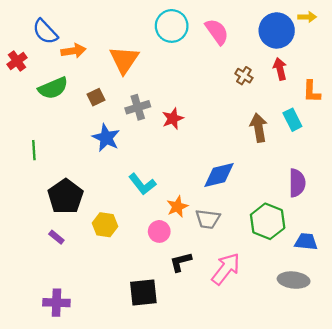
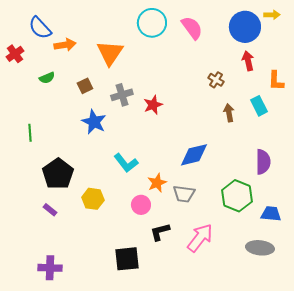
brown cross: (244, 76) -> (216, 80), moved
green semicircle: (53, 88) -> (47, 78), size x0.6
brown arrow: (259, 128) -> (229, 113), size x0.7

